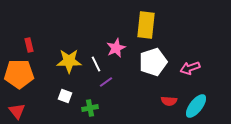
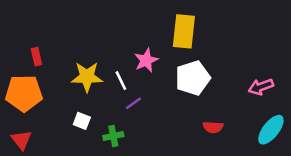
pink arrow: (190, 68) -> (261, 87), moved
cyan ellipse: (196, 106) -> (271, 130), moved

